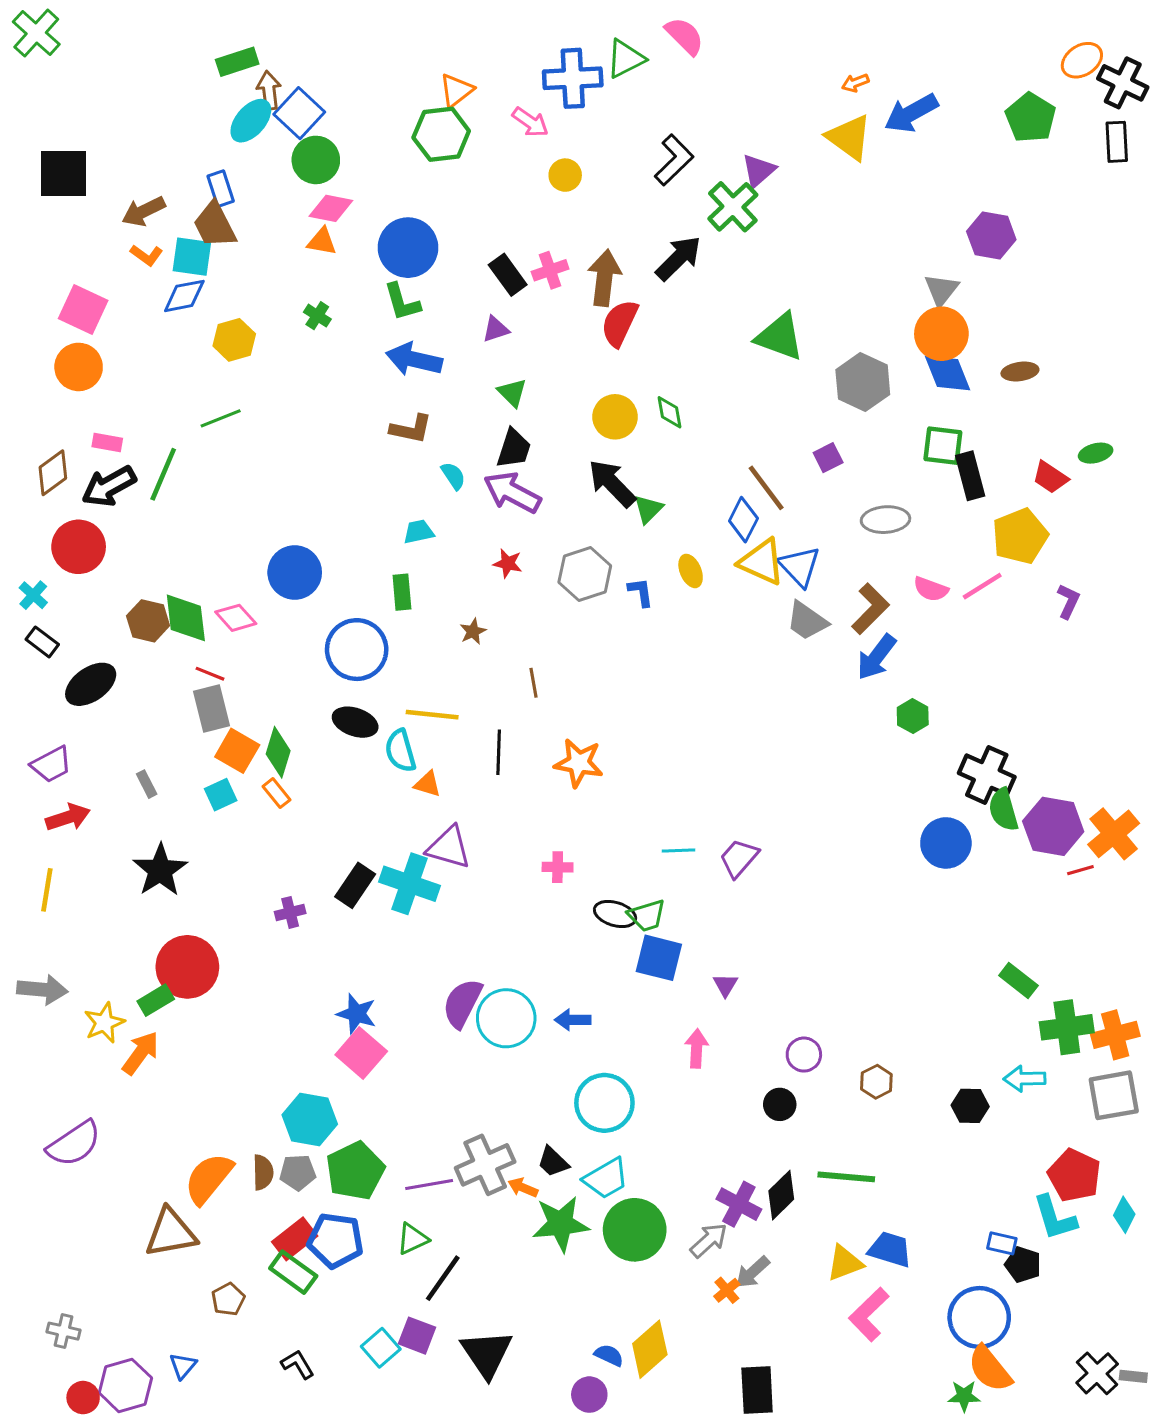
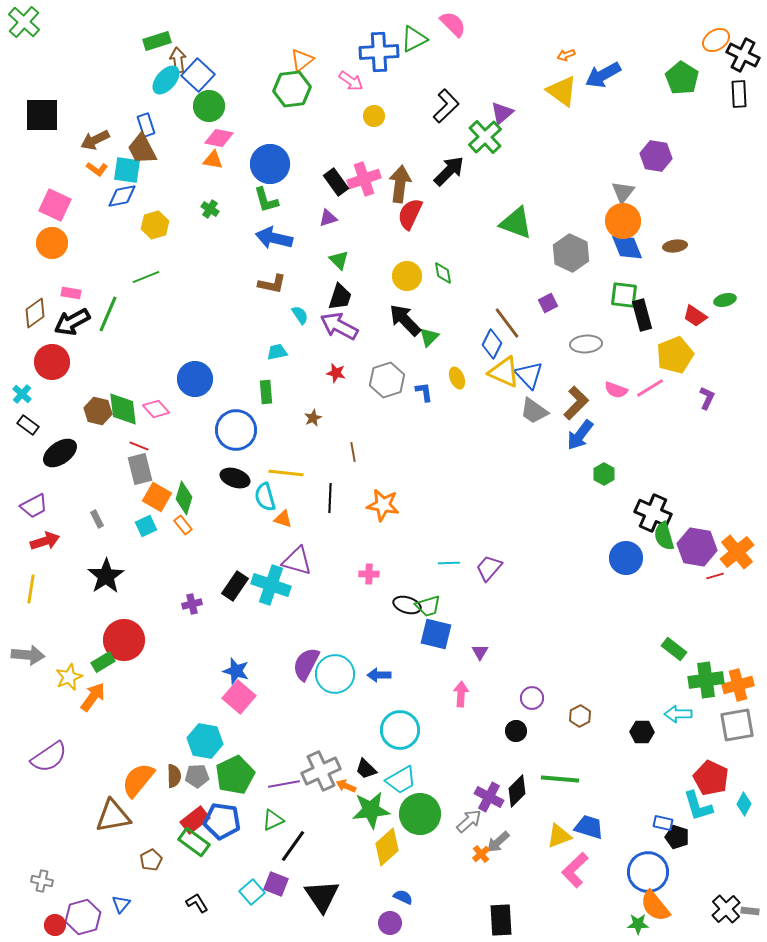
pink cross: (550, 270) -> (364, 179), size x1.4
yellow diamond: (650, 1349) -> (387, 847), moved

